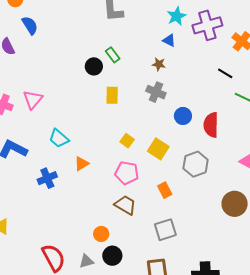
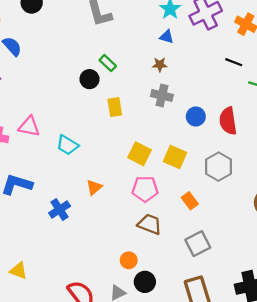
pink triangle: (33, 99) -> (29, 126), turned -50
cyan trapezoid: (59, 138) -> (67, 145), moved
yellow square: (127, 141) -> (140, 154), size x1.5

